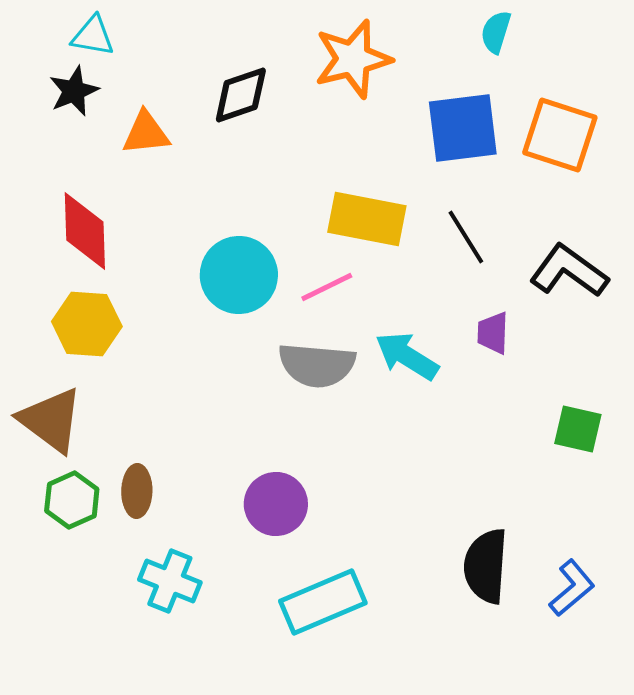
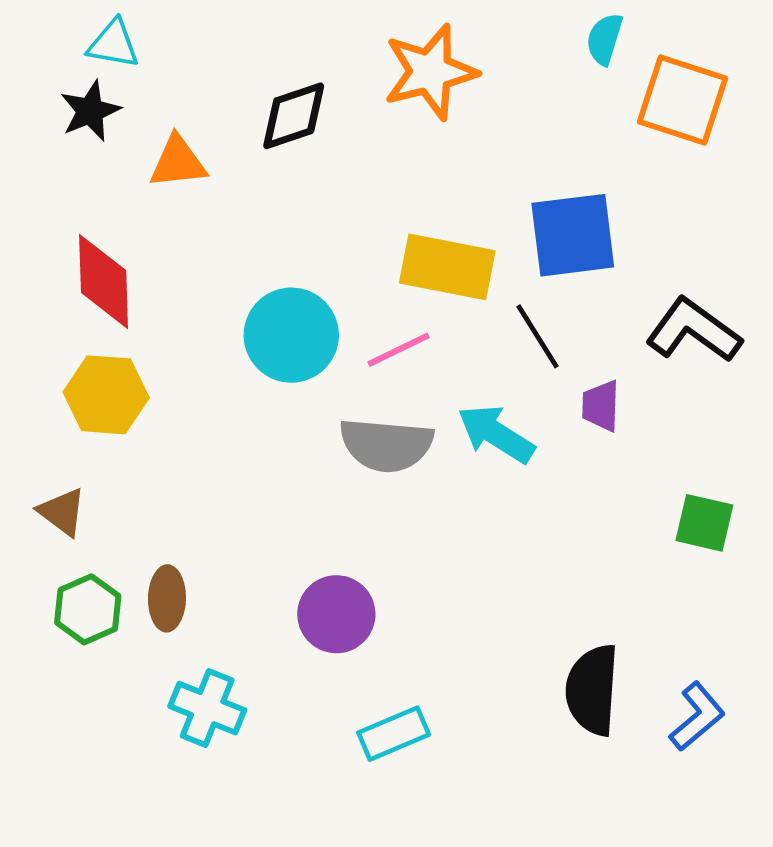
blue square: (463, 128) -> (573, 235), moved
orange square: (560, 135) -> (682, 100), moved
black line: (466, 237) -> (537, 336), moved
brown triangle: (51, 420) -> (62, 512), size x0.6
cyan rectangle: (323, 602) -> (394, 734), size x0.7

